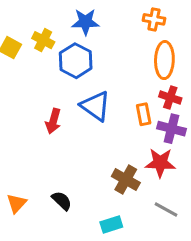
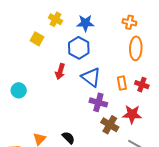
yellow cross: (43, 40) -> (56, 19), moved
red cross: (170, 97) -> (142, 85), moved
red arrow: (53, 121) -> (60, 71), moved
purple cross: (172, 129) -> (98, 102), moved

